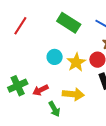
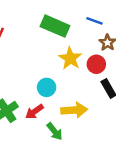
cyan circle: (55, 57) -> (47, 87), moved
yellow star: (76, 62) -> (70, 58), moved

